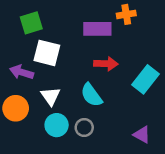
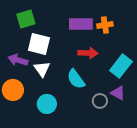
orange cross: (126, 14) -> (105, 25), moved
white triangle: (51, 96) -> (42, 69), moved
gray circle: (84, 127) -> (100, 101), moved
purple triangle: (142, 135) -> (118, 93), moved

